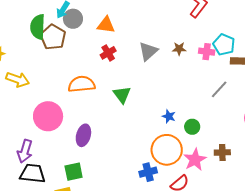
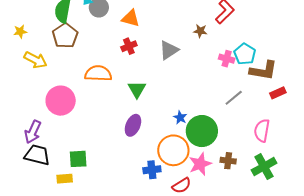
brown pentagon: (53, 37) -> (65, 36), moved
brown star: (179, 49) -> (200, 31), moved
green circle: (192, 127) -> (202, 131), size x2.0
purple ellipse: (83, 135) -> (133, 125), moved

